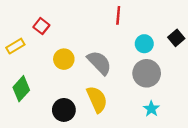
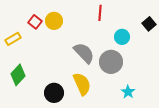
black square: (176, 38) -> (149, 24), moved
yellow circle: (64, 59) -> (54, 21), moved
gray circle: (147, 73) -> (111, 62), moved

